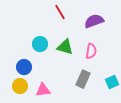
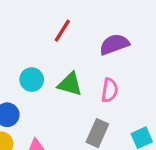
red line: (60, 12) -> (62, 31), turned 63

